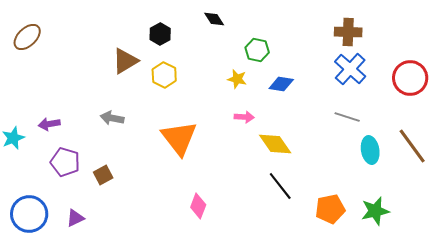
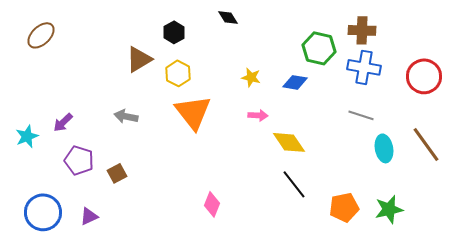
green hexagon: (257, 50) -> (319, 48), moved, size x1.4
blue cross: (350, 69) -> (364, 67), turned -32
purple arrow: (49, 124) -> (63, 122), turned -35
orange triangle: (179, 138) -> (193, 112), moved

